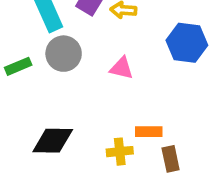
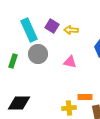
green rectangle: (18, 66) -> (13, 61), turned -48
black diamond: (53, 141) -> (19, 103), moved

